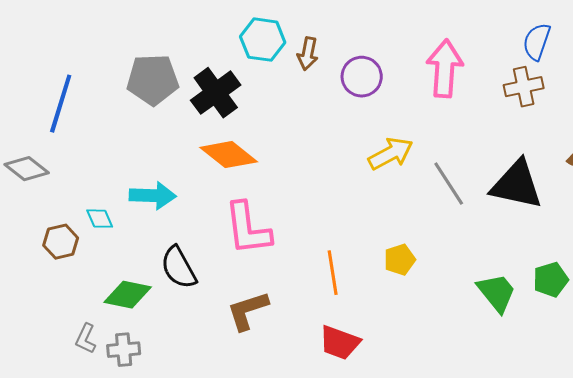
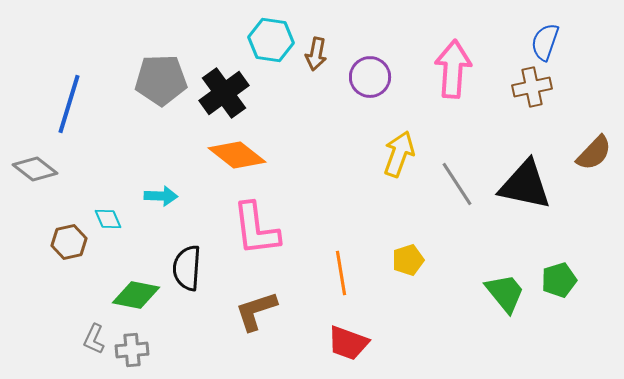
yellow arrow: (391, 154) -> (399, 154), turned -42
cyan arrow: (153, 196) -> (161, 196), size x0.7
black semicircle: (179, 268) -> (187, 268), turned 33

